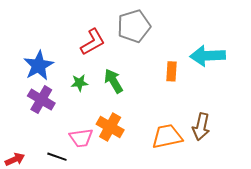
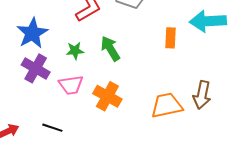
pink trapezoid: (81, 138) -> (71, 85), moved

